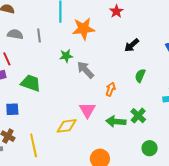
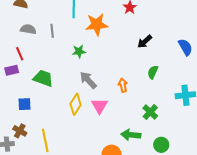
gray arrow: (85, 70) -> (88, 80), moved
orange arrow: (110, 89) -> (123, 85), turned -32
green arrow: (116, 121) -> (131, 135), moved
yellow diamond: (67, 126) -> (76, 104), moved, turned -50

